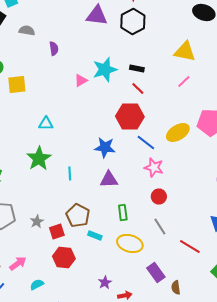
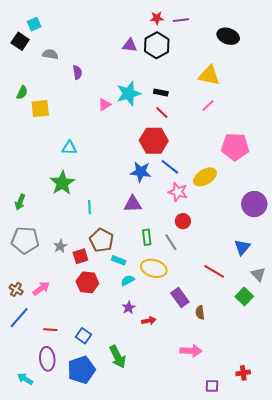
purple triangle: (97, 16) -> (130, 45), moved, size x0.7
yellow ellipse: (178, 132) -> (205, 177), moved
blue star: (105, 148) -> (141, 172), moved
cyan line: (70, 174) -> (89, 207), moved
gray line: (160, 226) -> (171, 242), moved
cyan semicircle: (37, 284) -> (128, 280), moved

